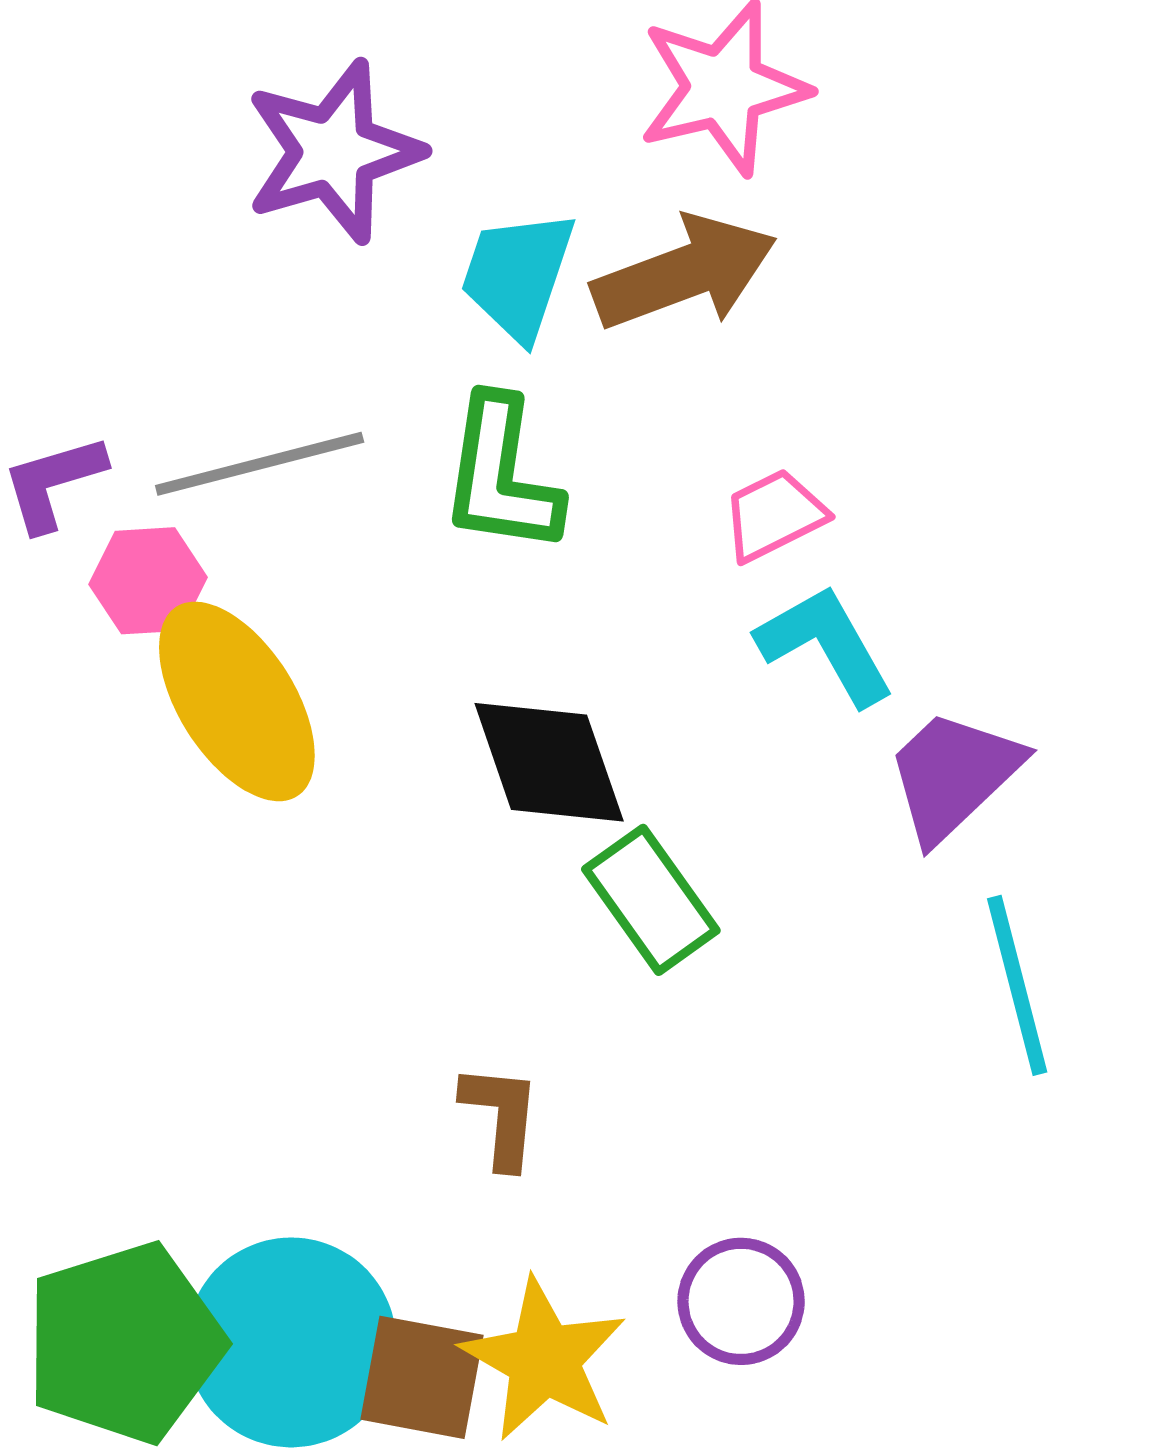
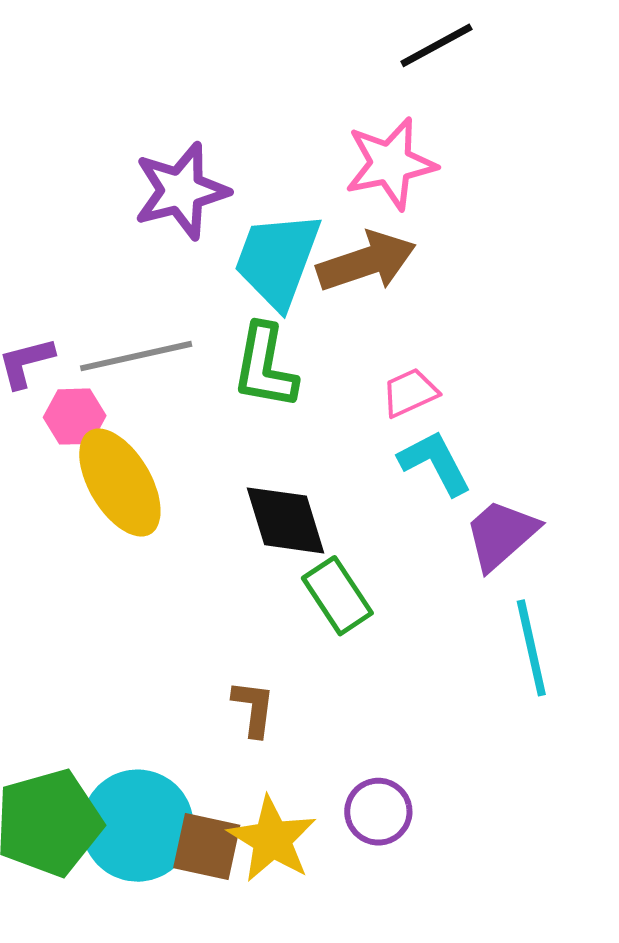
cyan trapezoid: (518, 275) -> (277, 260), size x1.4

